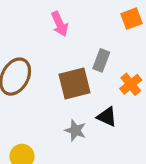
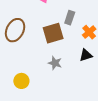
black triangle: (107, 117) -> (86, 55), moved, turned -40

